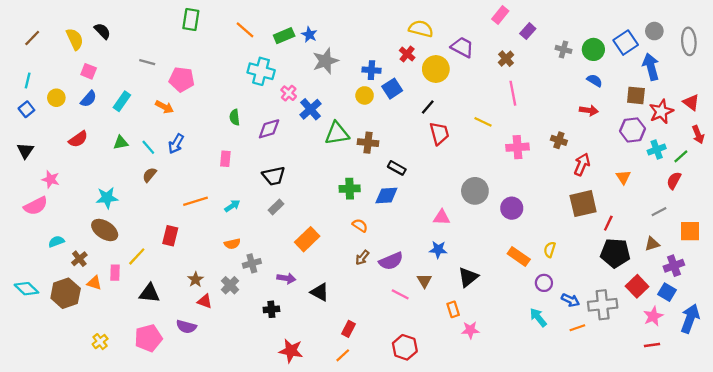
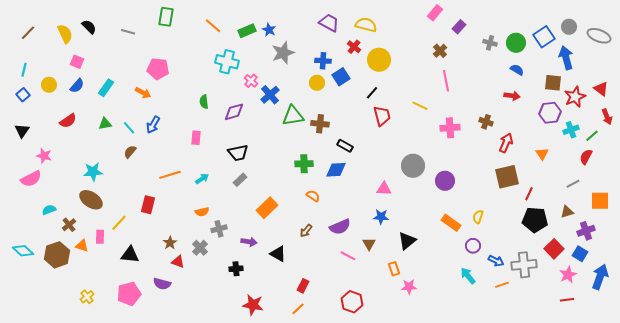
gray ellipse: (689, 41) -> (599, 36), turned -65
purple trapezoid: (462, 47) -> (329, 23), moved
gray line: (147, 62) -> (128, 32), moved
brown arrow: (362, 258) -> (306, 231), moved

